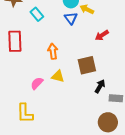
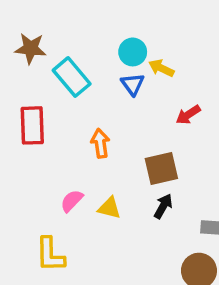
cyan rectangle: (37, 14) -> (72, 77), size x1.5
yellow triangle: (58, 76) -> (109, 208), moved
black arrow: (100, 86) -> (163, 206), moved

